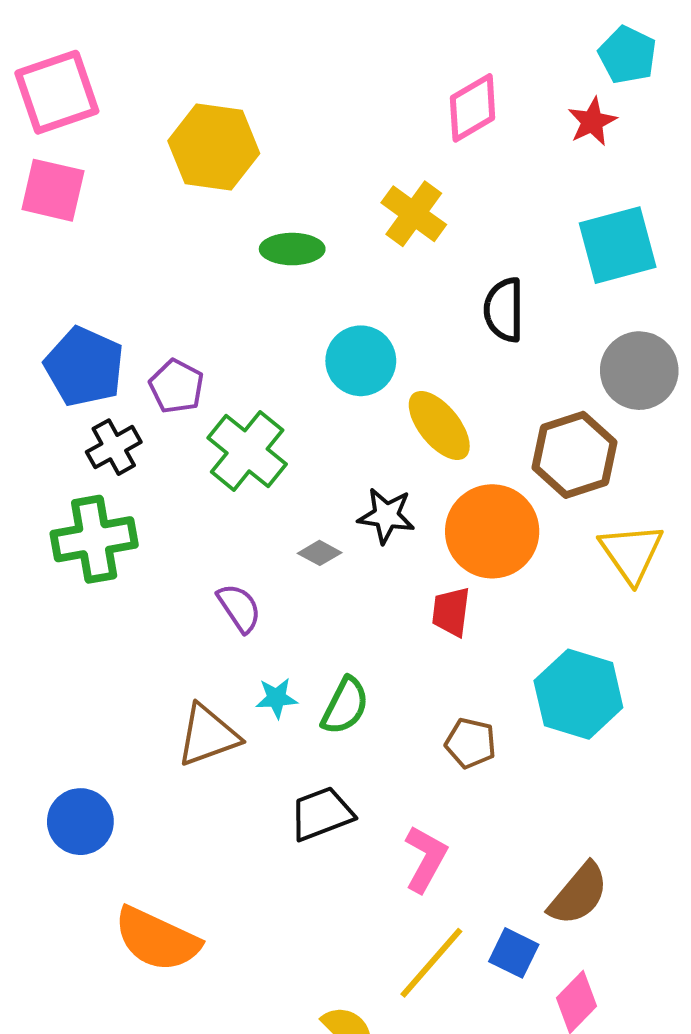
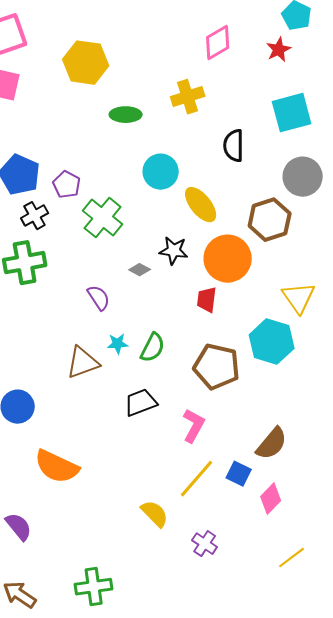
yellow cross: (414, 214) -> (188, 97), turned 36
yellow triangle: (631, 553) -> (299, 298), moved
brown pentagon: (471, 743) -> (217, 367), size x1.8

